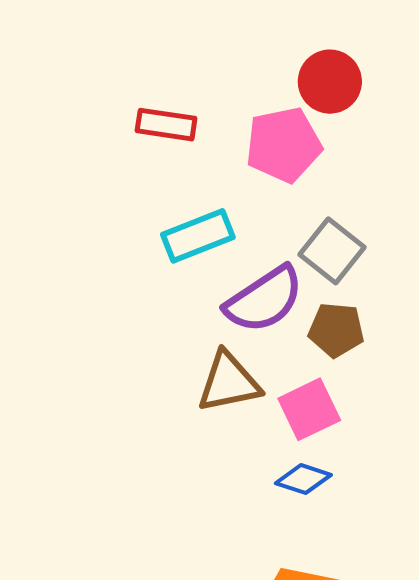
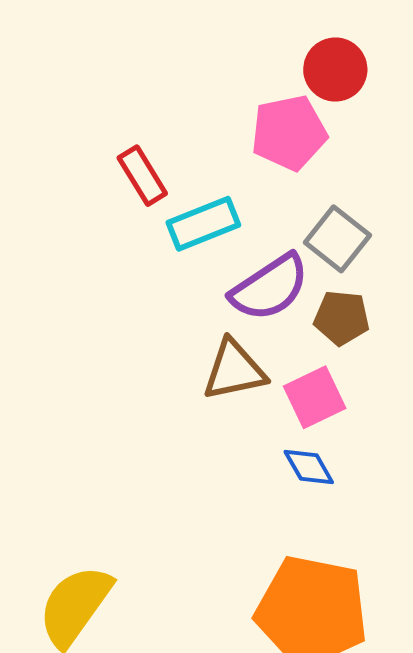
red rectangle: (166, 125) -> (142, 176), moved, turned 50
blue diamond: (303, 479) -> (309, 467), turned 42

